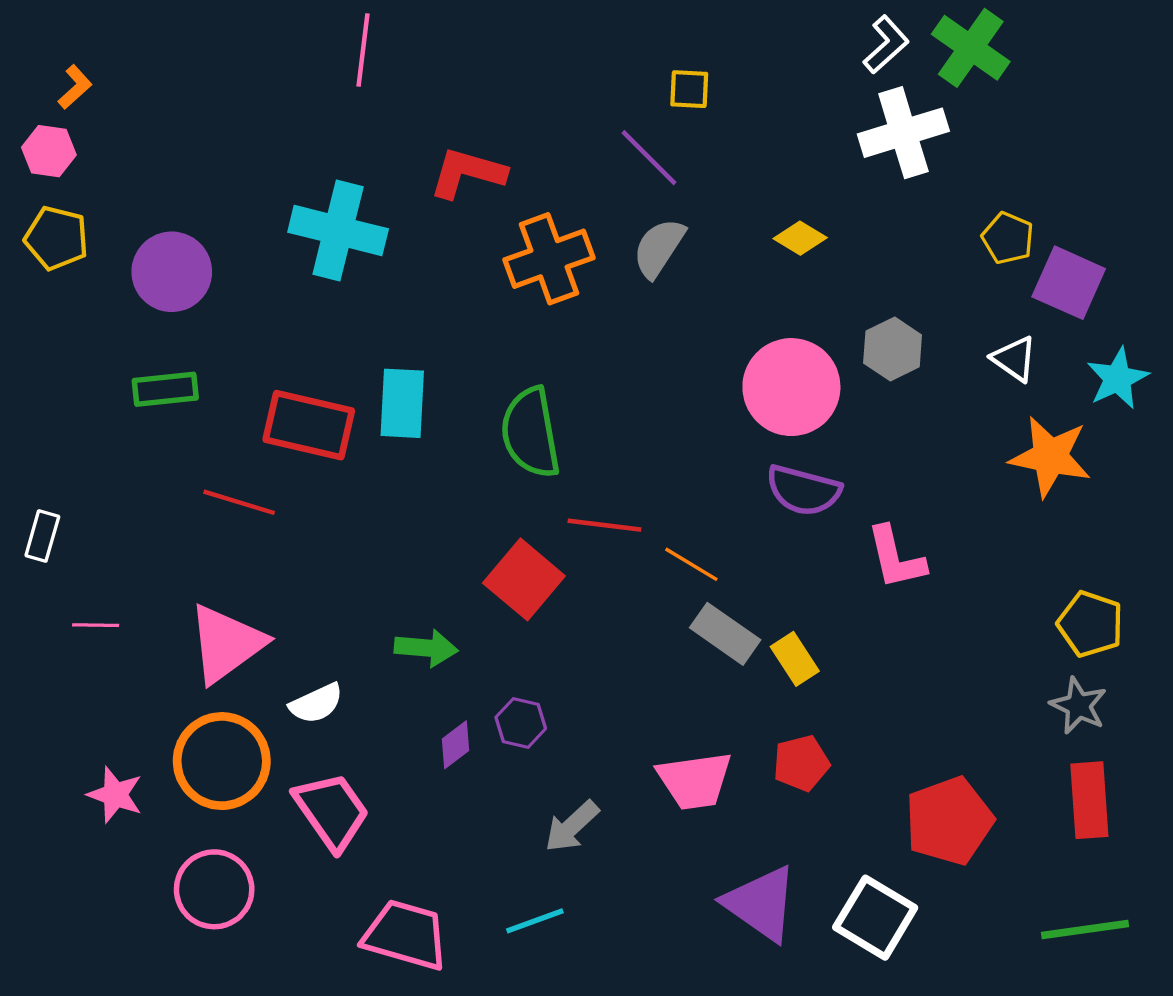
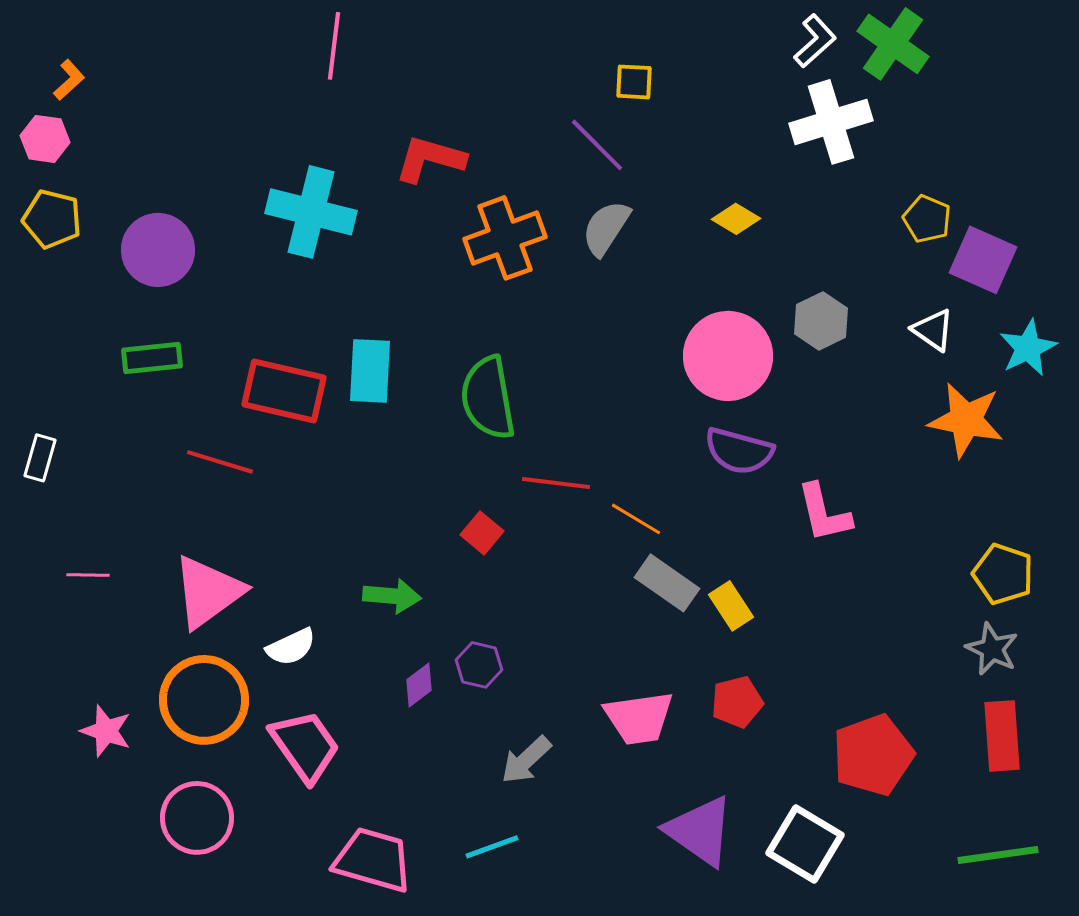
white rectangle: (42, 536) -> (40, 458), moved
red square: (524, 579) -> (482, 533), size x0.6

